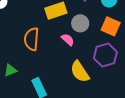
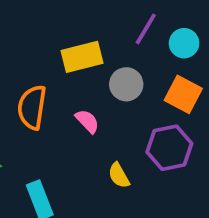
pink semicircle: (68, 40) -> (87, 121), moved
yellow semicircle: (80, 72) -> (119, 175), size x0.6

